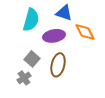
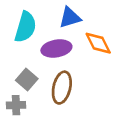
blue triangle: (64, 13) -> (70, 18), turned -36
gray cross: (24, 78) -> (16, 105), turned 32

